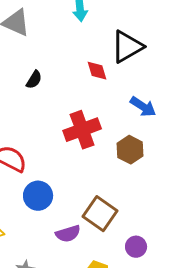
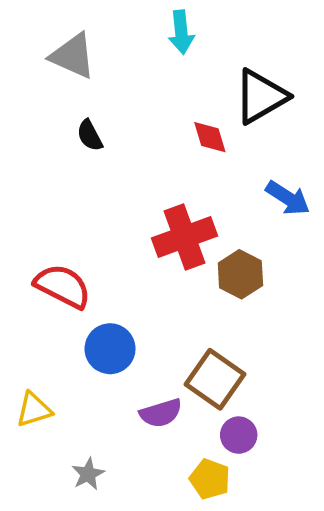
black semicircle: (34, 80) -> (90, 135), moved, turned 120
brown hexagon: (130, 150) -> (240, 274), moved
purple circle: (136, 247) -> (239, 435), moved

